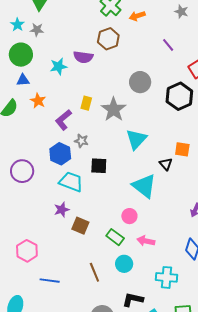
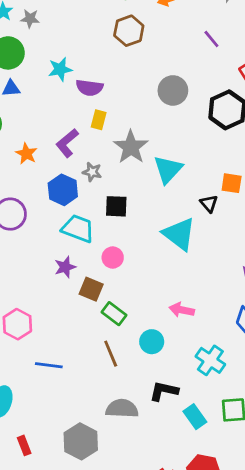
purple semicircle: (83, 57) -> (89, 88), moved
orange star: (38, 101) -> (26, 154), moved
gray star: (114, 109) -> (131, 147), moved
pink circle: (129, 216) -> (113, 258), moved
green rectangle: (115, 237) -> (114, 314), moved
cyan cross: (167, 277) -> (210, 360), turned 30

